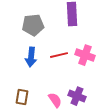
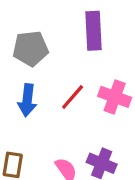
red line: (59, 55) -> (73, 97), turned -36

